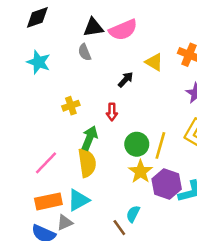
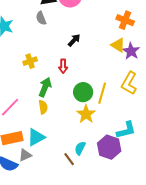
yellow triangle: (154, 62) -> (118, 45), moved
yellow semicircle: (87, 163) -> (43, 107), size x0.6
purple hexagon: (167, 184) -> (109, 147), moved

